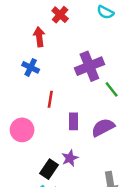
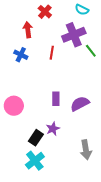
purple cross: (89, 66) -> (74, 35), moved
green line: (112, 89) -> (91, 51), moved
red line: (50, 99) -> (52, 53), moved

